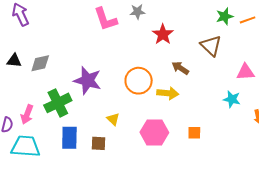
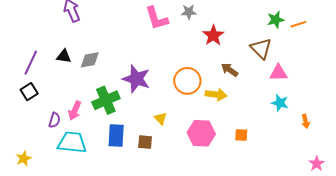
pink triangle: (245, 72) -> (279, 73), moved

